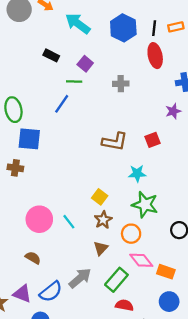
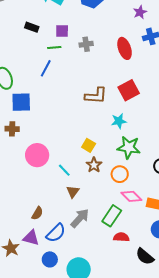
red ellipse: (155, 56) -> (125, 48), moved
purple square: (85, 64) -> (62, 31), turned -32
gray cross: (121, 84) -> (86, 44), moved
purple star: (173, 111) -> (140, 12), moved
red square: (152, 140) -> (129, 90), size x1.5
pink circle: (39, 219) -> (37, 155), moved
brown triangle: (101, 248) -> (73, 192), moved
brown semicircle: (33, 258) -> (37, 213), moved, turned 96

